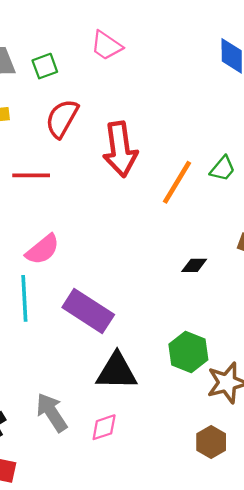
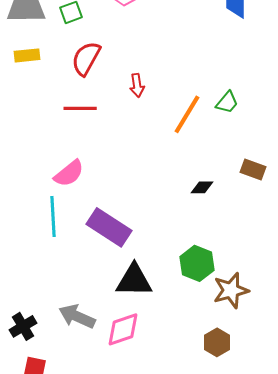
red arrow: (120, 149) -> (137, 85), size x0.5
red line: (31, 175) -> (80, 108), moved
gray arrow: (52, 412) -> (77, 316), turned -33
pink diamond: (104, 427) -> (123, 329), size x1.4

